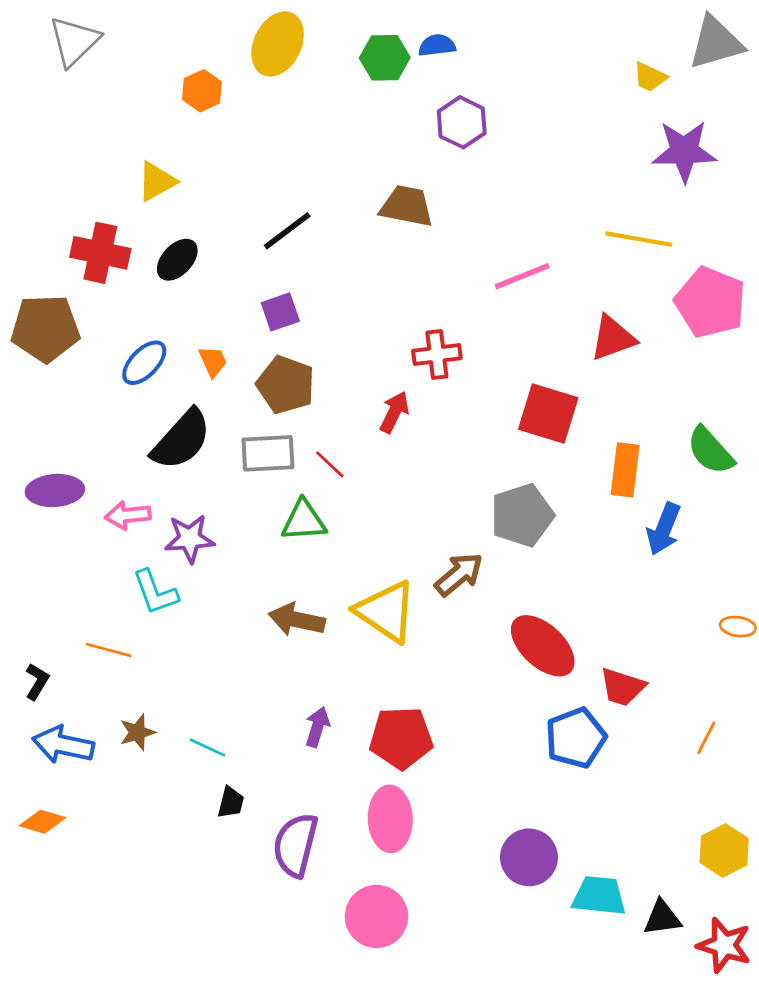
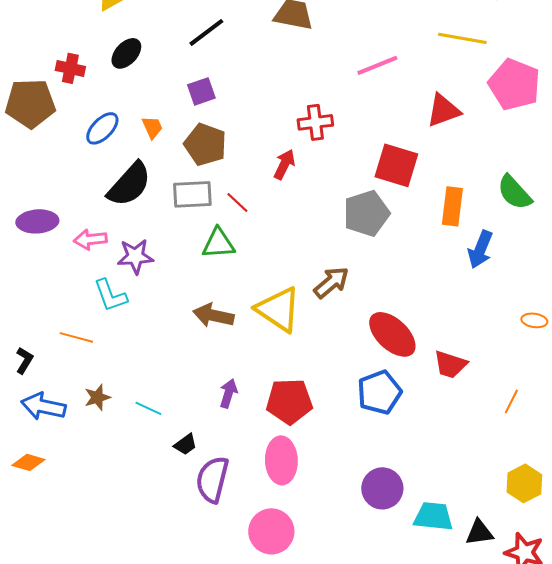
red cross: (100, 253) -> (70, 68), moved, size x0.7
gray pentagon: (522, 515) -> (366, 213), moved
blue pentagon: (576, 738) -> (379, 392), moved
black trapezoid: (231, 802) -> (185, 444), moved, turned 40

